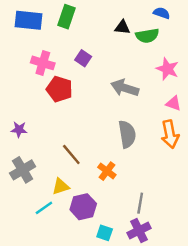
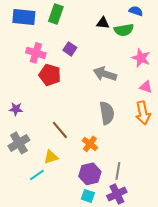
purple hexagon: (83, 207) -> (90, 174), moved

